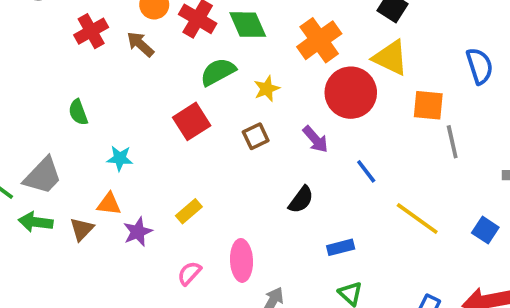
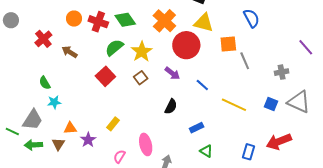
brown arrow: (140, 44) -> (69, 52), moved
yellow star: (267, 89) -> (142, 52), size x1.5
cyan star: (120, 158) -> (54, 102), moved

